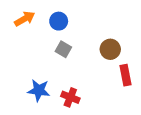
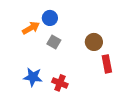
orange arrow: (25, 19) -> (31, 28), moved

